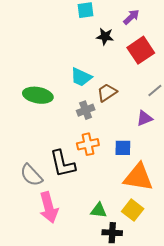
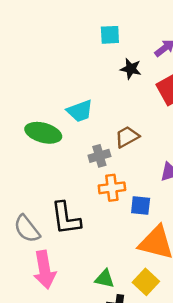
cyan trapezoid: (81, 77) -> (80, 111), moved, turned -50
orange cross: (88, 144) -> (112, 188), moved

